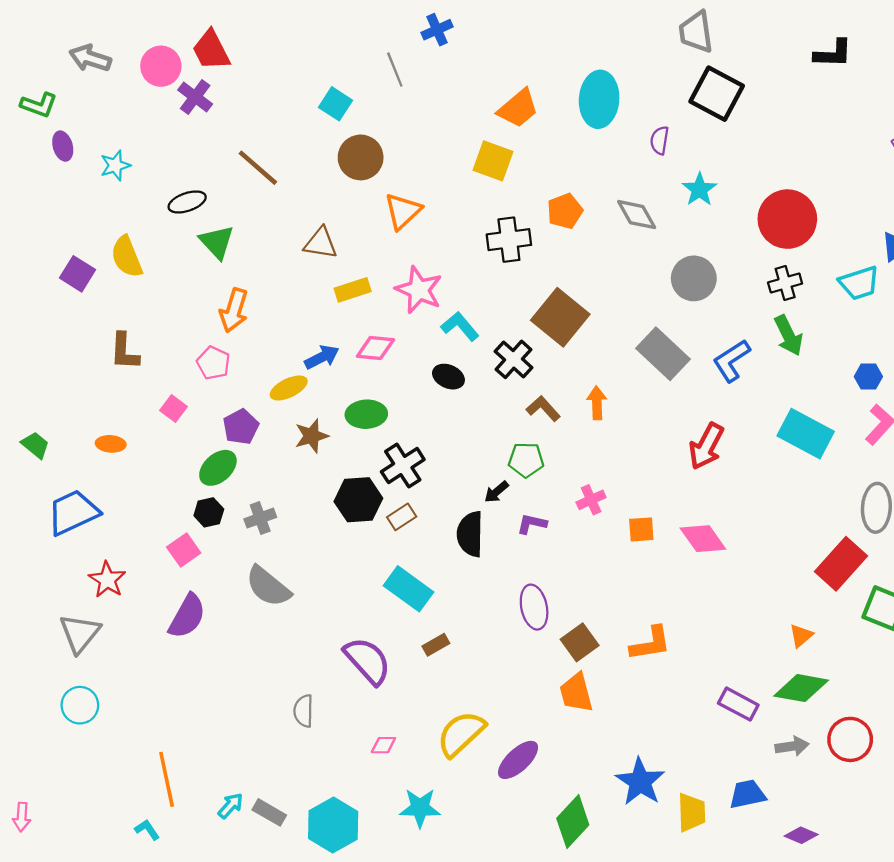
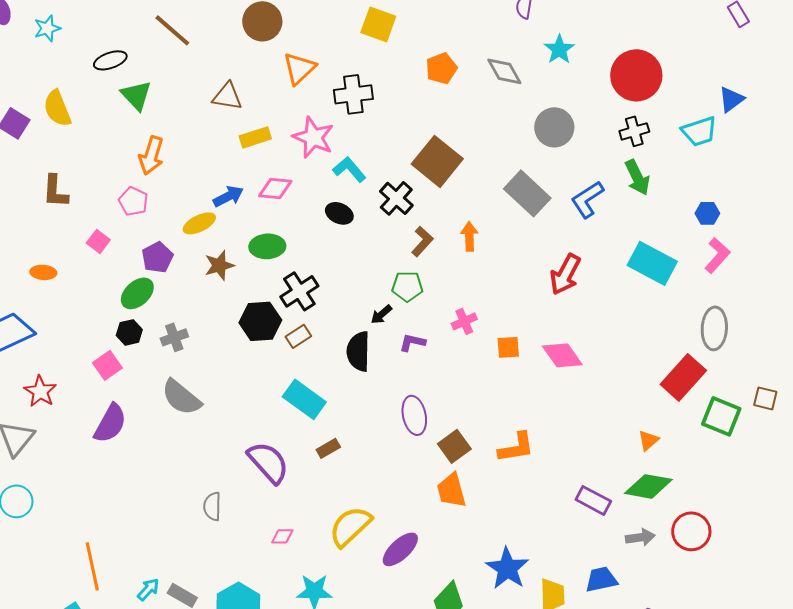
black cross: (509, 240) -> (353, 94), moved
brown L-shape: (543, 409) -> (422, 241), turned 84

